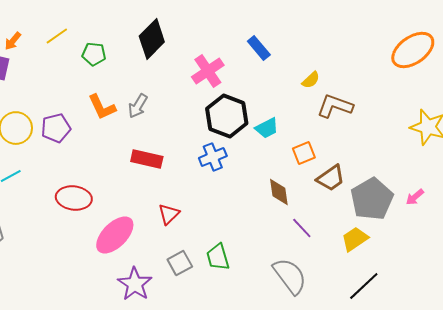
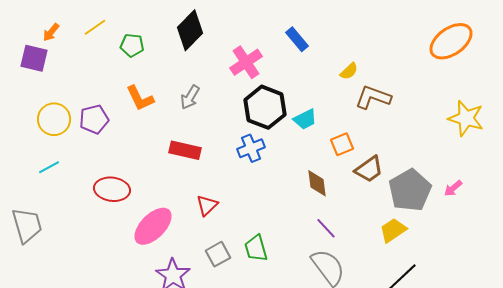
gray arrow: (138, 106) -> (190, 97), moved
purple line: (302, 228) -> (326, 228), moved

